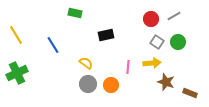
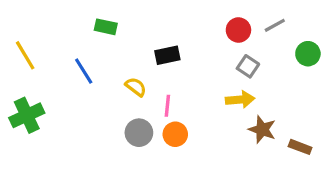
green rectangle: (75, 13) -> (106, 27), moved
green circle: (178, 42) -> (308, 54), moved
yellow semicircle: (86, 63) -> (136, 87), moved
pink line: (128, 67) -> (167, 106), moved

